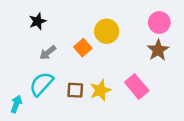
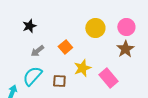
yellow circle: (107, 31) -> (95, 28), moved
yellow star: (100, 90) -> (82, 68), moved

